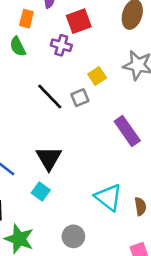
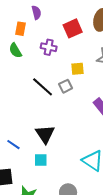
red square: (79, 21) -> (73, 28), moved
yellow square: (97, 76) -> (78, 69), turned 32
cyan square: (41, 192) -> (41, 160), turned -32

